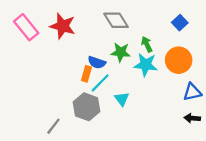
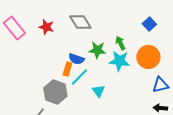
gray diamond: (116, 20) -> (80, 22), moved
red star: (63, 26) -> (46, 27), size x0.7
gray hexagon: (86, 107) -> (55, 92), moved

